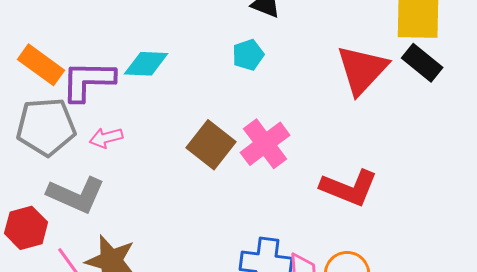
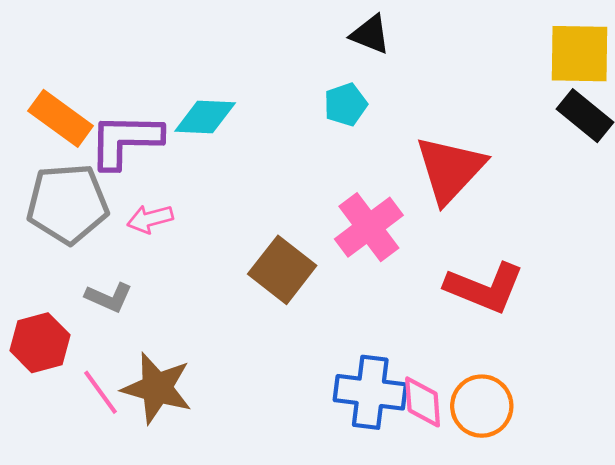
red triangle: (362, 70) -> (450, 169), moved
brown square: (211, 145) -> (282, 270), moved
gray L-shape: (76, 195) -> (109, 297), size x0.6

